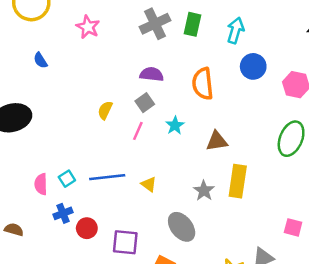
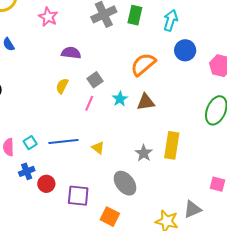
purple semicircle: (152, 74) -> (71, 53), moved
orange semicircle: (203, 84) -> (143, 64), turned 56
brown triangle: (217, 141) -> (146, 102), moved

